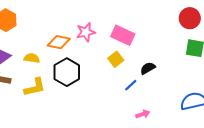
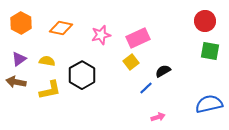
pink rectangle: (123, 35) -> (138, 38), turned -50
orange diamond: (59, 42) -> (61, 28), moved

